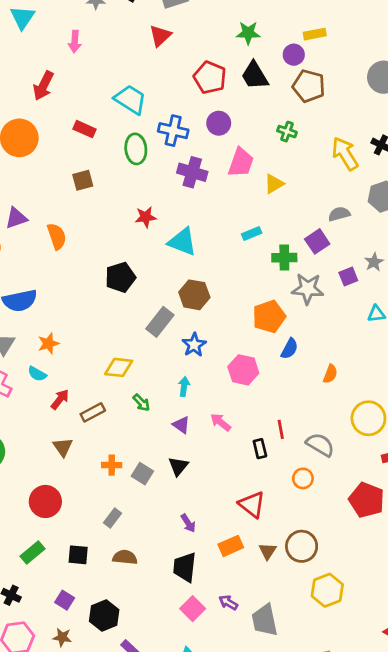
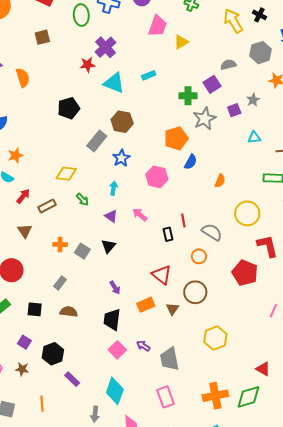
purple cross: (192, 172) -> (106, 47), moved, turned 30
cyan rectangle: (252, 233) -> (149, 75), moved
gray star: (308, 289) -> (205, 119), turned -30
brown circle: (302, 546) -> (195, 292), moved

